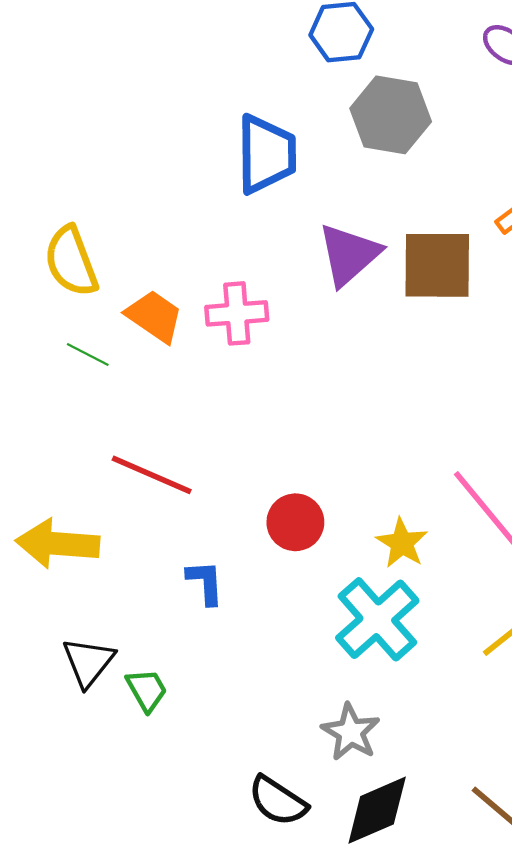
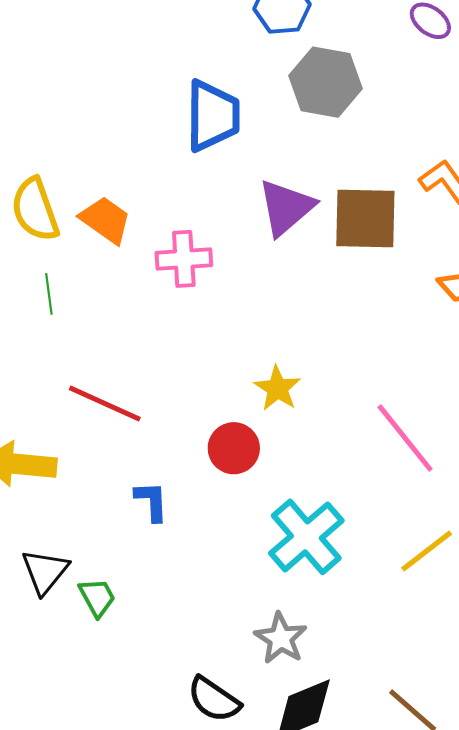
orange trapezoid: (154, 316) -> (106, 220), moved
green line: (88, 354) -> (49, 294), turned 54
yellow star: (402, 543) -> (277, 388), moved

